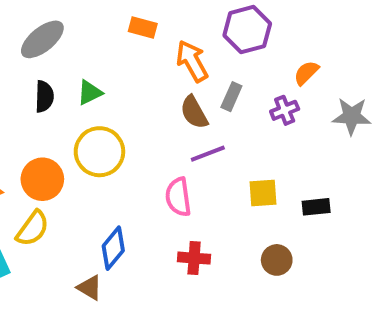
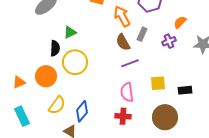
black semicircle: (44, 97) -> (55, 48), moved
pink semicircle: (178, 197) -> (127, 92), moved
yellow semicircle: (33, 228) -> (57, 105), moved
brown circle: (277, 260) -> (165, 117), size x1.6

